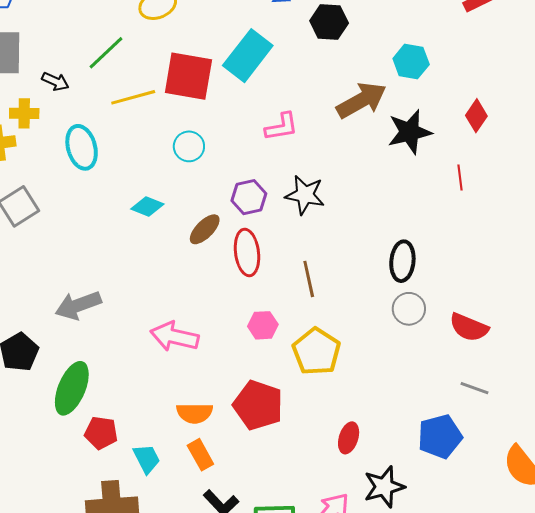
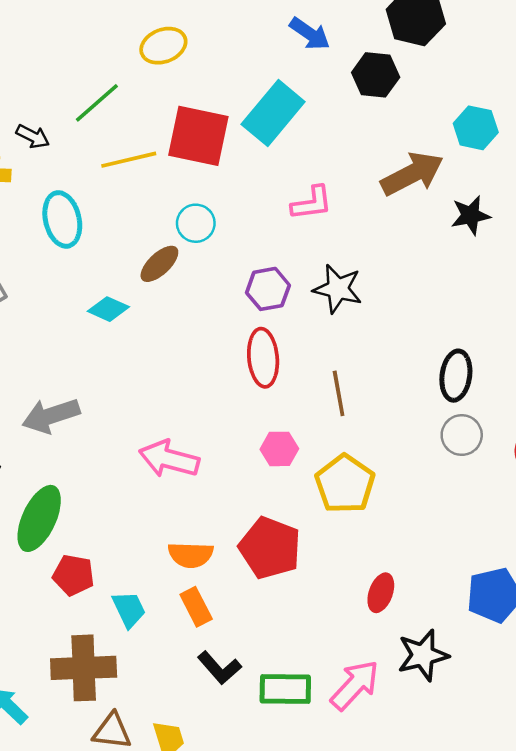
black star: (410, 132) -> (471, 215), size x0.7
cyan diamond: (147, 207) -> (108, 309), moved
brown ellipse: (205, 229) -> (159, 264), moved

